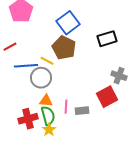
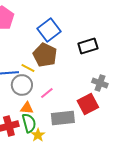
pink line: (66, 107) -> (47, 93), moved, turned 48
gray rectangle: (82, 111) -> (63, 118), size x1.6
yellow star: (49, 130) -> (38, 135), moved

